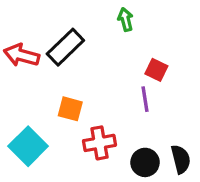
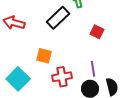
black rectangle: (65, 47) -> (58, 18), moved
purple line: (145, 99) -> (93, 69), moved

